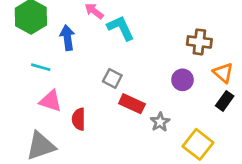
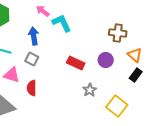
blue arrow: (67, 38) -> (34, 36), moved
gray square: (112, 78) -> (32, 59), moved
red rectangle: (132, 104) -> (76, 63), moved

